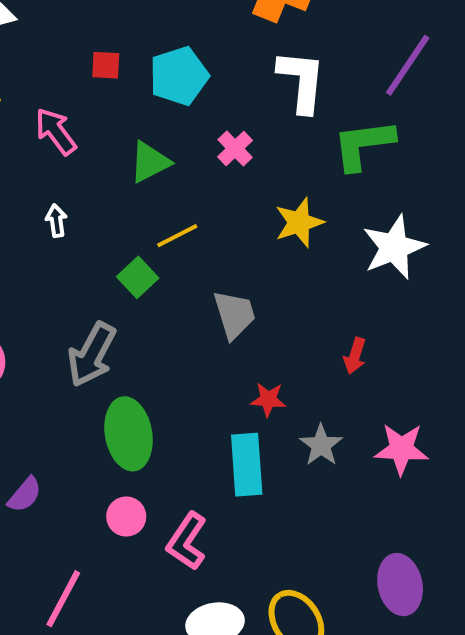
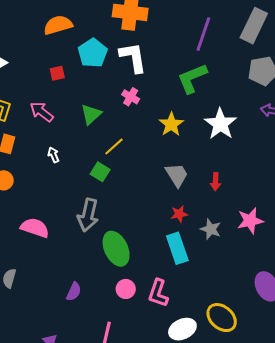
cyan pentagon: (179, 76) -> (93, 53), moved
white L-shape: (302, 81) -> (133, 57), moved
gray trapezoid: (234, 315) -> (177, 175), moved

